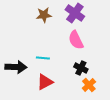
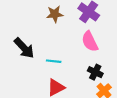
black arrow: (16, 67) -> (24, 48), moved, turned 45

